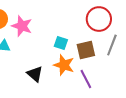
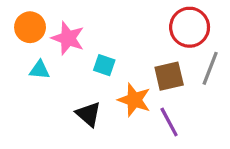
cyan square: (61, 43) -> (104, 65), moved

